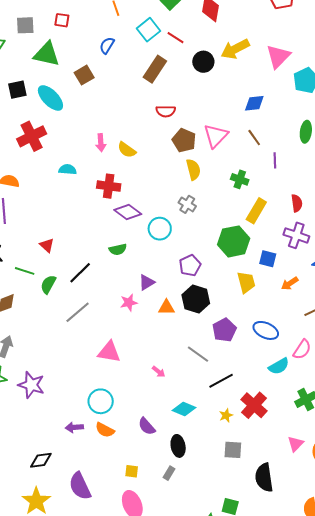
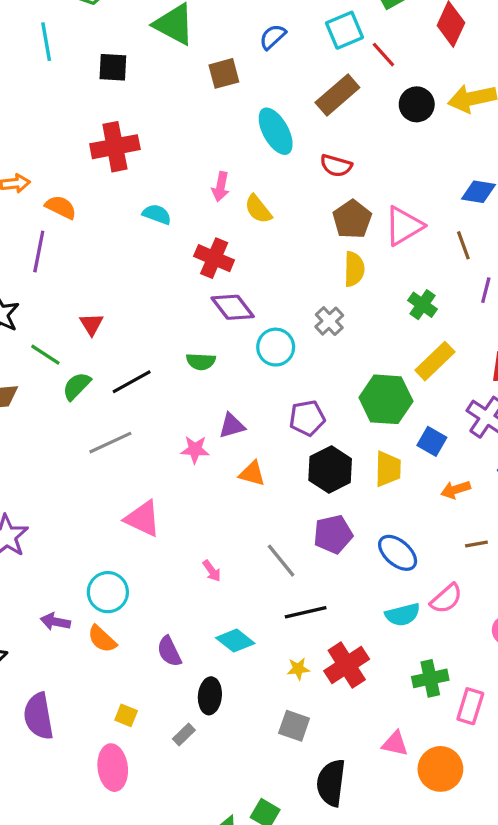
cyan ellipse: (50, 98) -> (276, 131), moved
black hexagon: (196, 299) -> (330, 470), moved
pink triangle: (296, 444) -> (395, 744), turned 42

